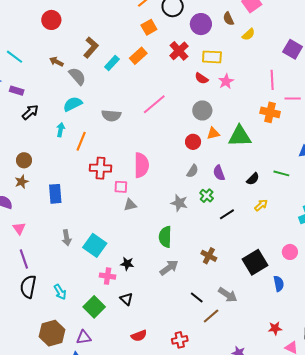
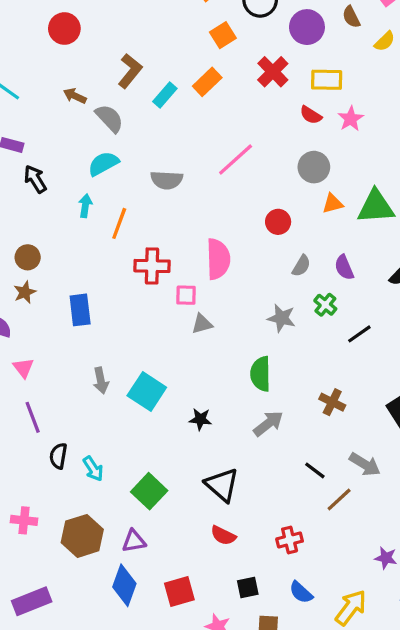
black arrow: (30, 112) -> (35, 179), turned -78
red circle: (193, 142) -> (278, 222), moved
pink cross: (108, 276) -> (24, 520), moved
black semicircle: (28, 287) -> (58, 456), moved, size x0.7
black triangle: (126, 299) -> (222, 485), moved, size x1.6
red semicircle: (139, 336) -> (223, 535), turned 49

